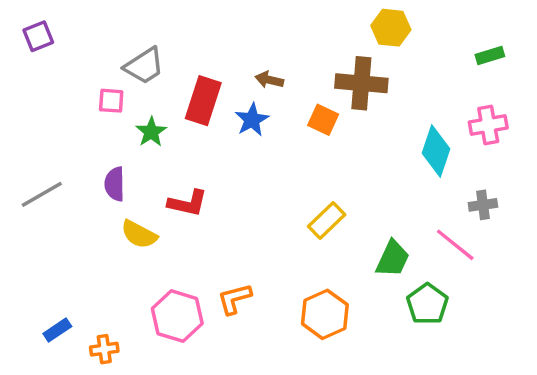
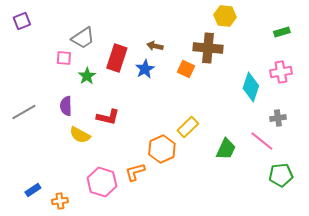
green pentagon: (427, 304) -> (281, 175), moved, turned 30
orange hexagon: (325, 314) -> (162, 149), moved

